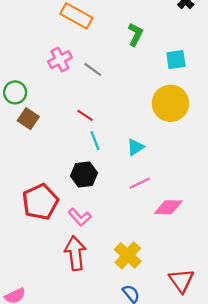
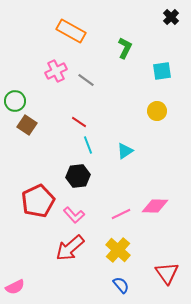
yellow circle: (170, 103) -> (157, 111), size x0.6
pink line: (140, 183) -> (121, 214), moved
red arrow: (75, 253) -> (70, 248), turned -124

